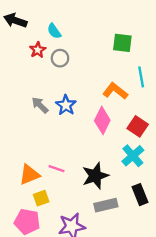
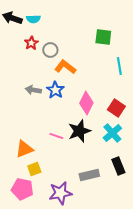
cyan semicircle: (54, 31) -> (33, 19), moved, turned -56
orange L-shape: (115, 91) -> (65, 67), moved
gray arrow: (40, 105) -> (33, 90), turned -35
pink line: (56, 169) -> (56, 136), moved
black star: (95, 176) -> (79, 131), moved

